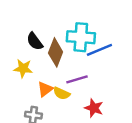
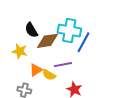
blue line: (99, 50) -> (84, 42), turned -45
brown diamond: (56, 52) -> (47, 41), turned 55

